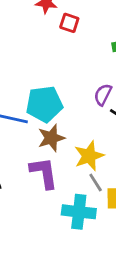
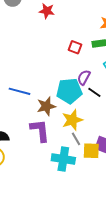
red square: (69, 23) -> (75, 47), moved
cyan pentagon: (44, 104) -> (69, 91), moved

